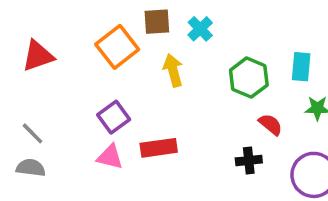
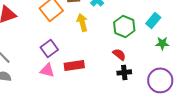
cyan rectangle: (301, 67) -> (153, 20), turned 35
red semicircle: (270, 124) -> (119, 54), moved

